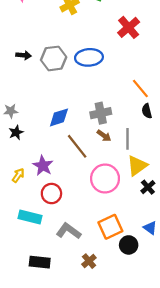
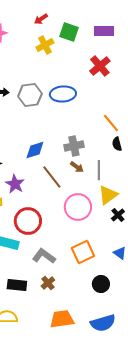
purple star: (43, 166) -> (15, 184), moved
red circle: (51, 194) -> (28, 221), size x1.4
black circle: (129, 245) -> (101, 284), moved
brown cross: (89, 261) -> (48, 283), moved

